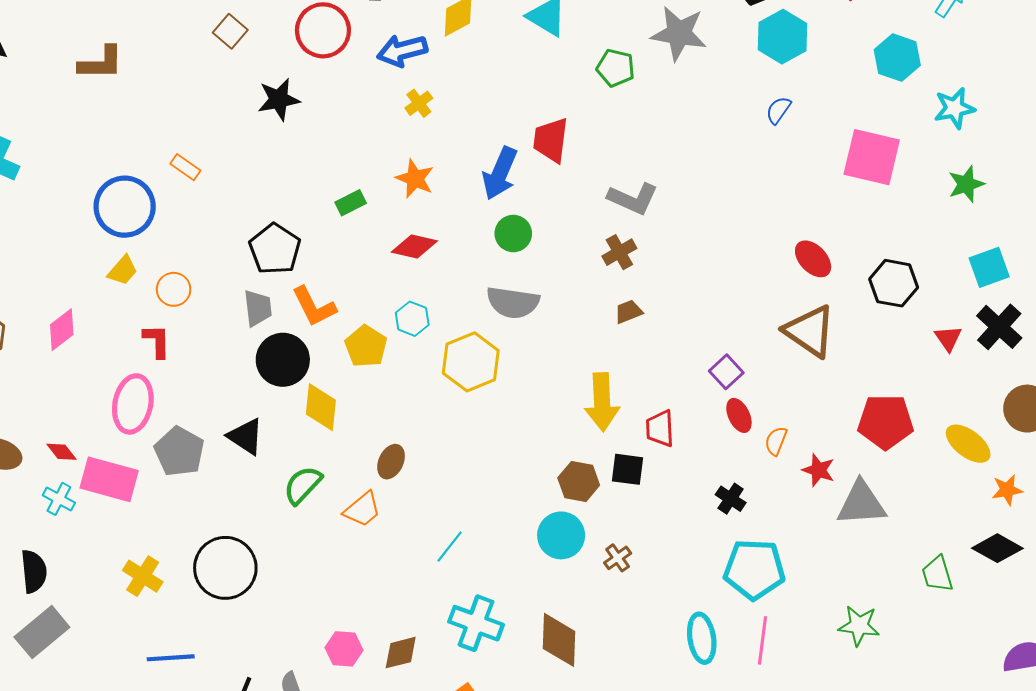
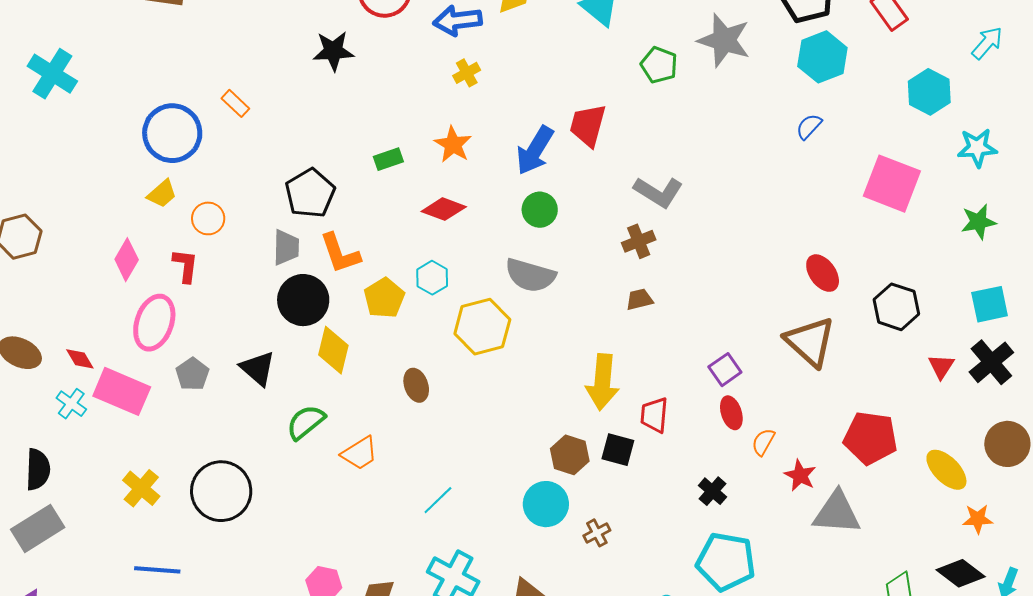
pink diamond: (62, 330) -> (127, 260), moved, turned -30
gray pentagon: (179, 451) -> (192, 374), size x0.7
brown ellipse: (391, 462) -> (416, 385), moved, turned -52

